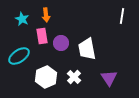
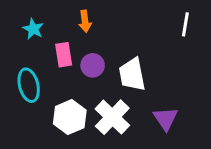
orange arrow: (46, 15) -> (85, 21), moved
cyan ellipse: (19, 56) -> (29, 85), turned -70
white cross: (74, 77) -> (112, 117), size x1.6

